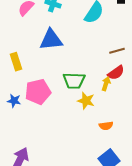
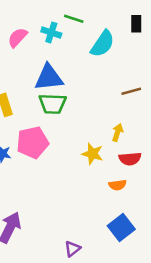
red semicircle: (116, 73) -> (130, 159), moved, turned 30
green trapezoid: (74, 81) -> (53, 104), moved

